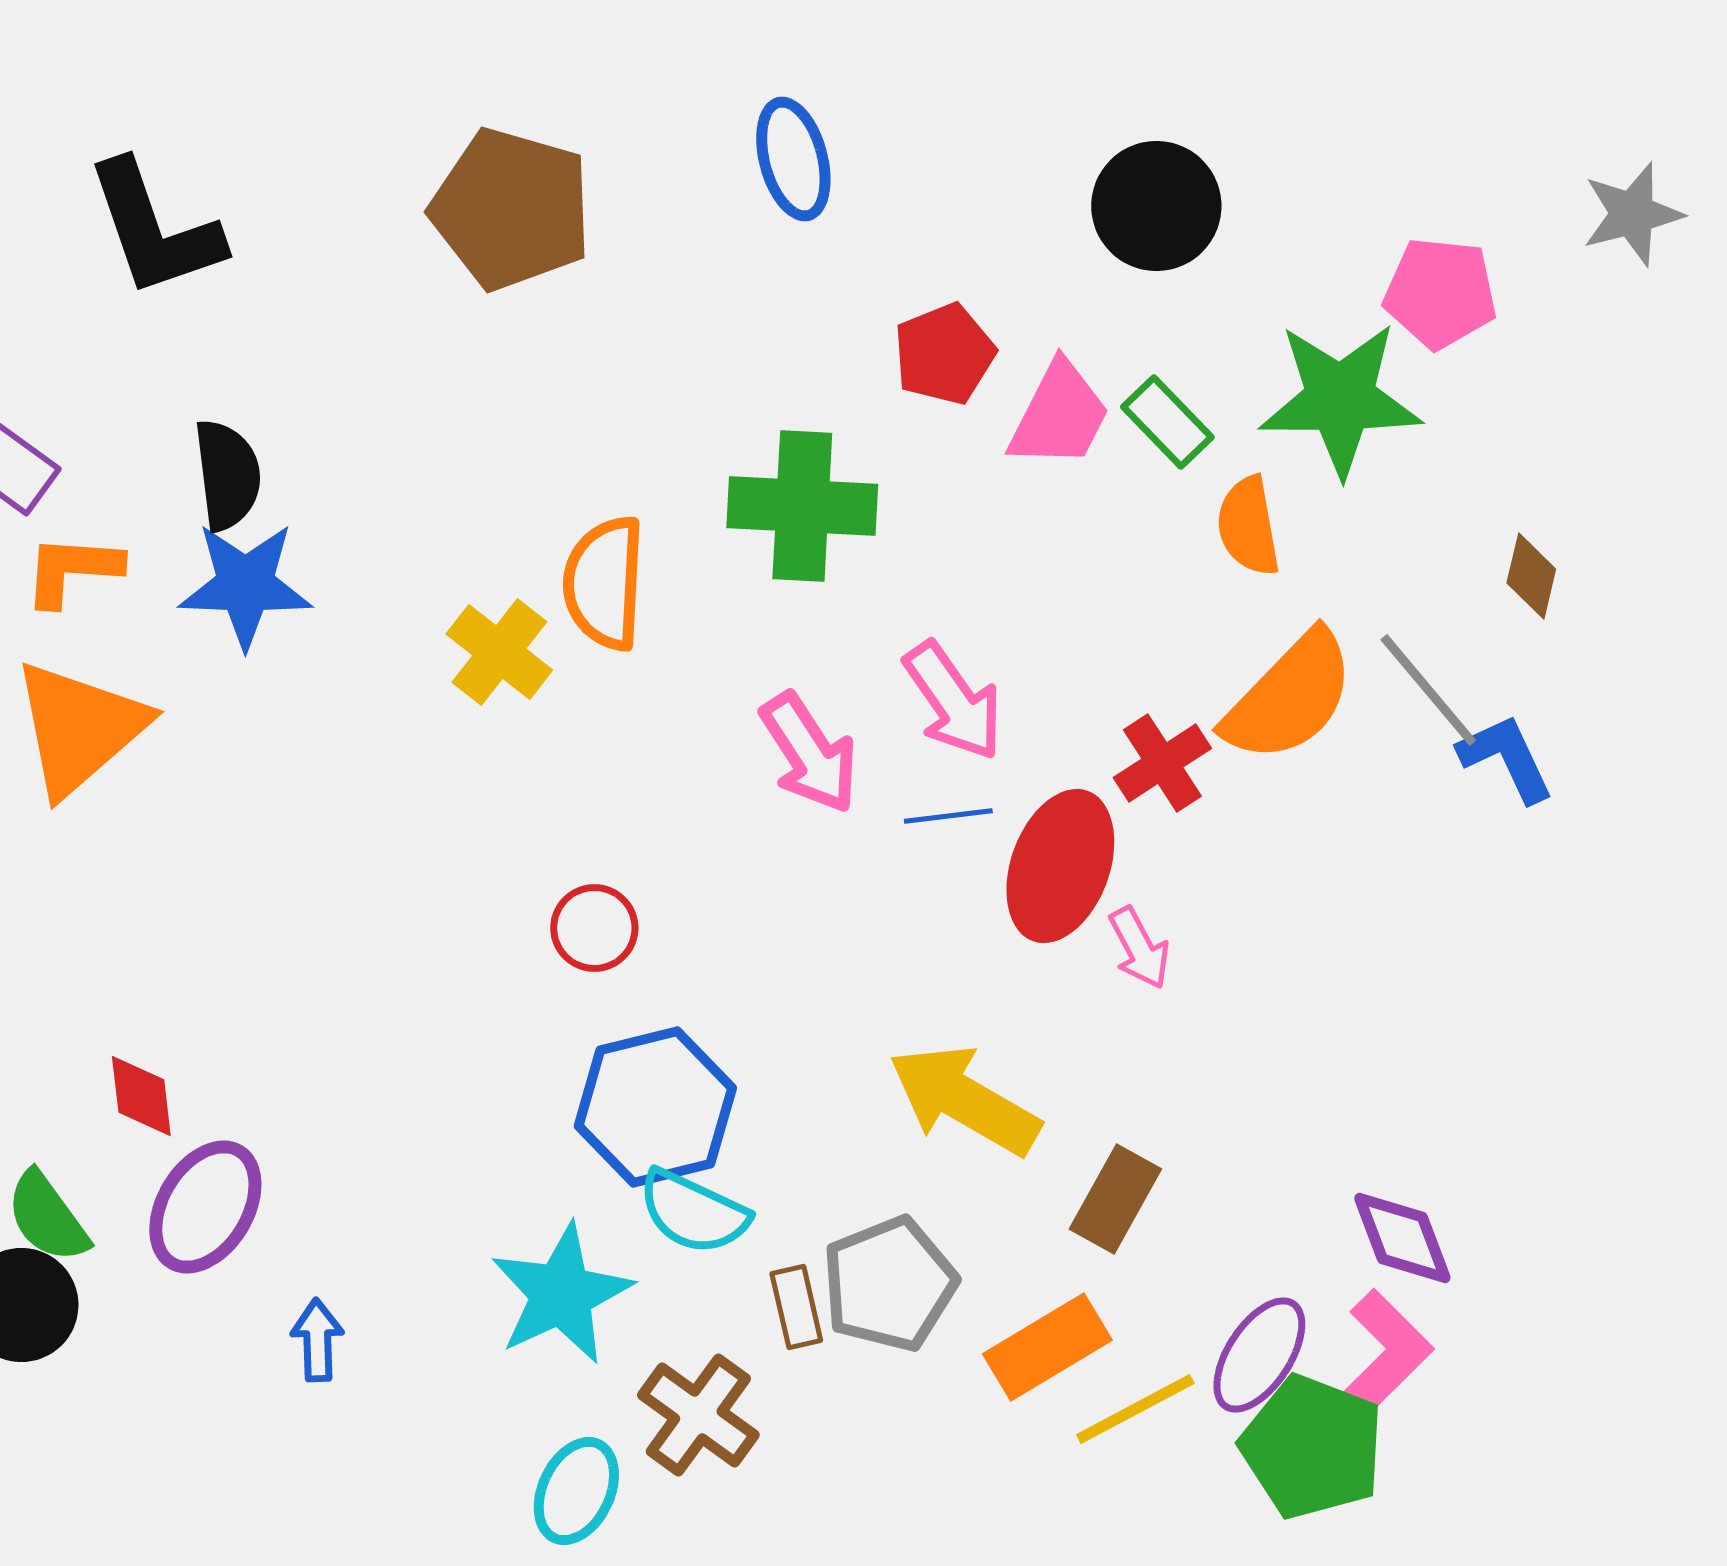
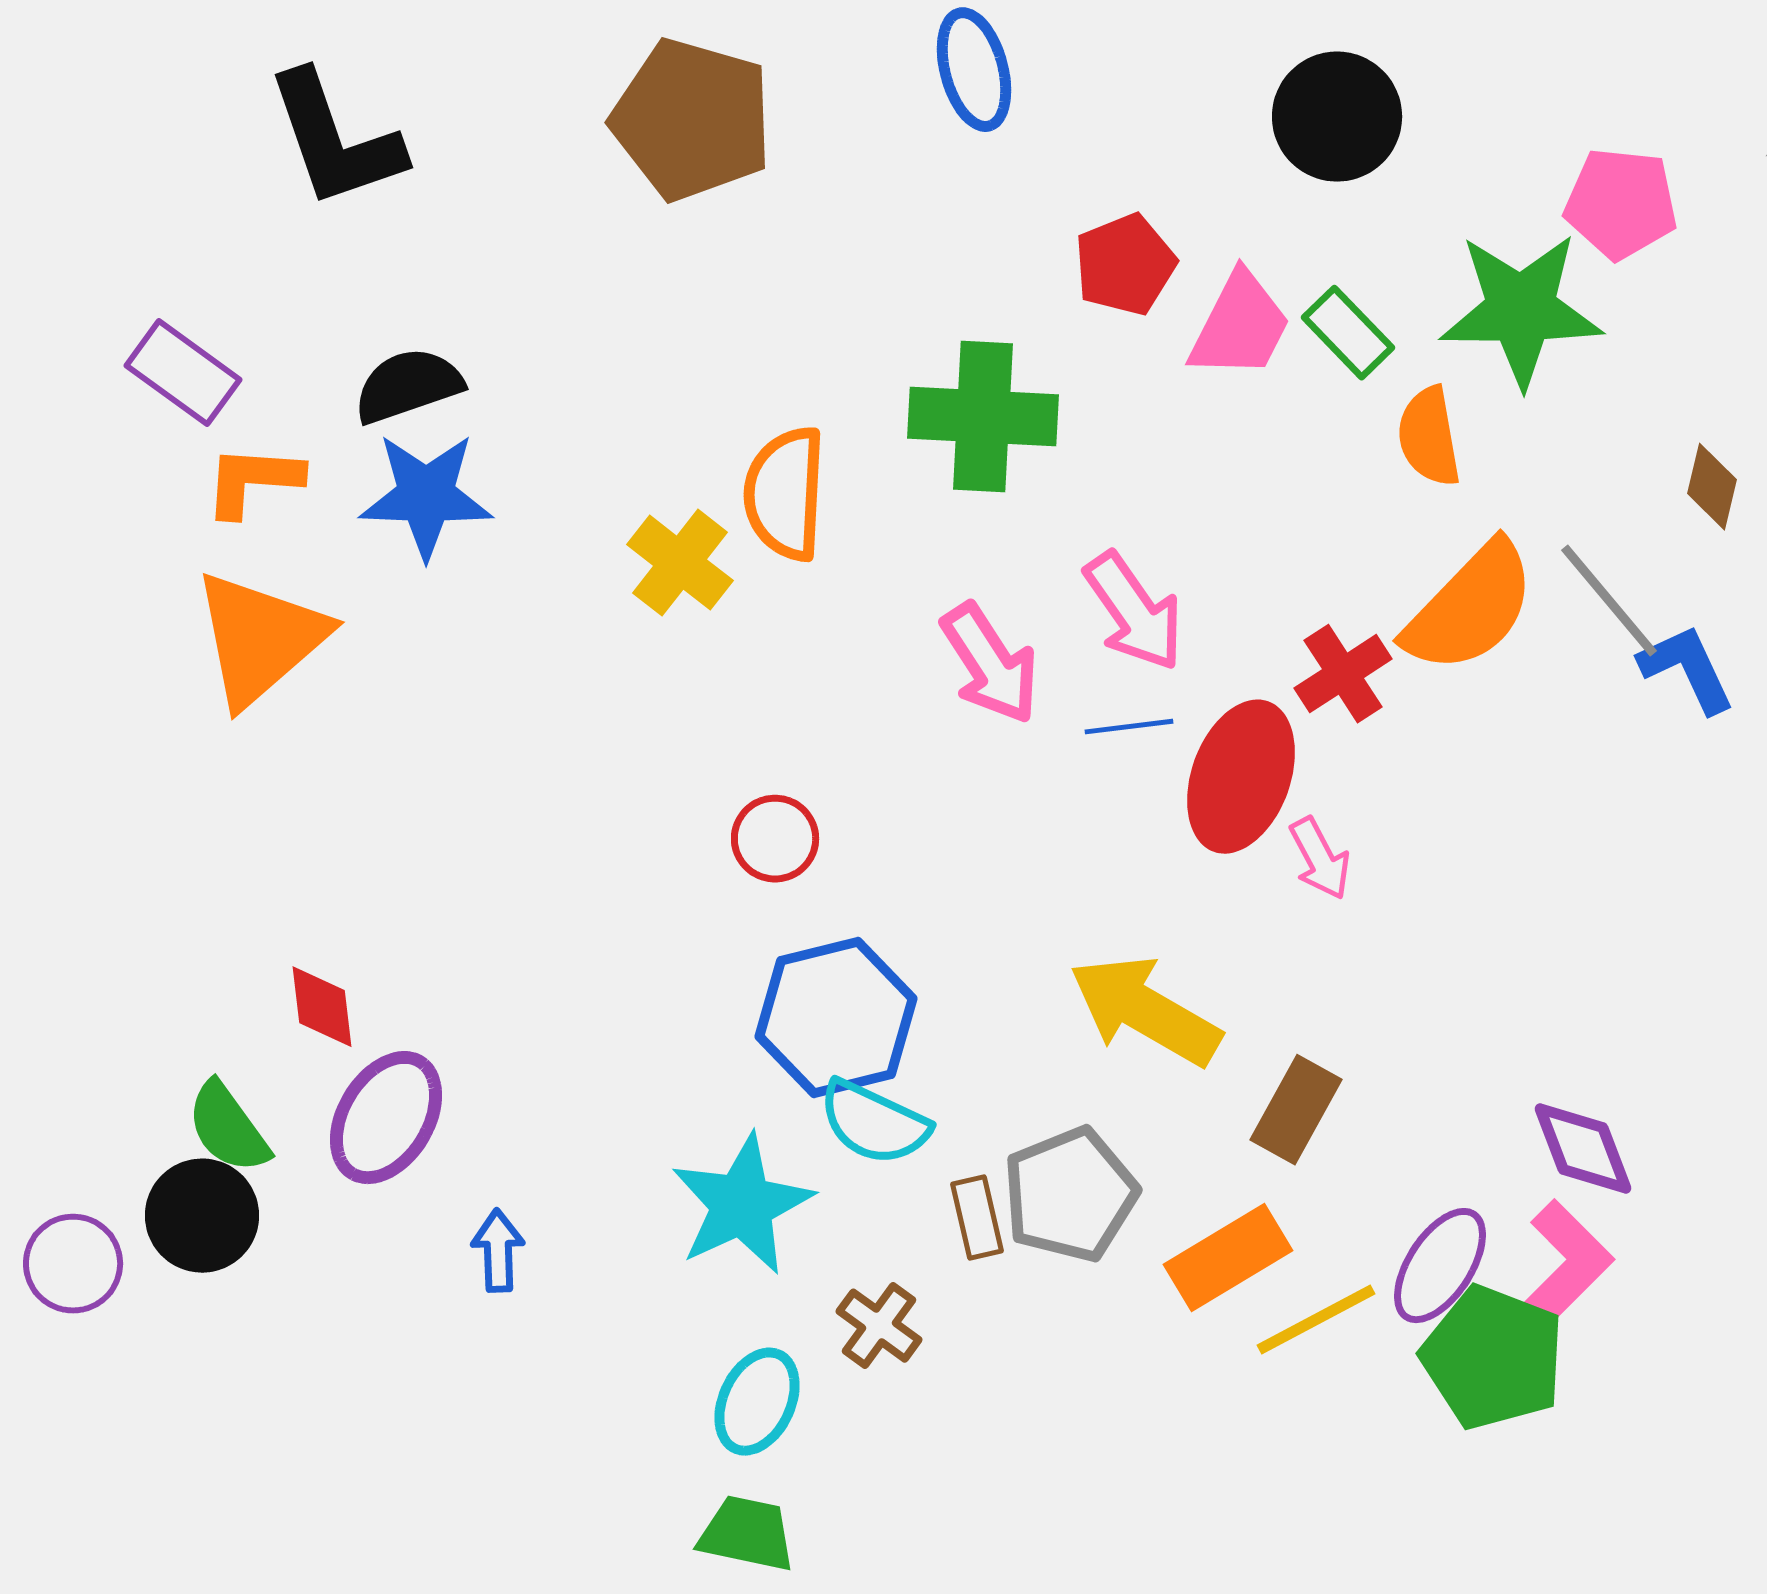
black semicircle: (227, 475) -> (408, 386), turned -102
brown cross: (698, 1415) -> (879, 1326), size x0.7

